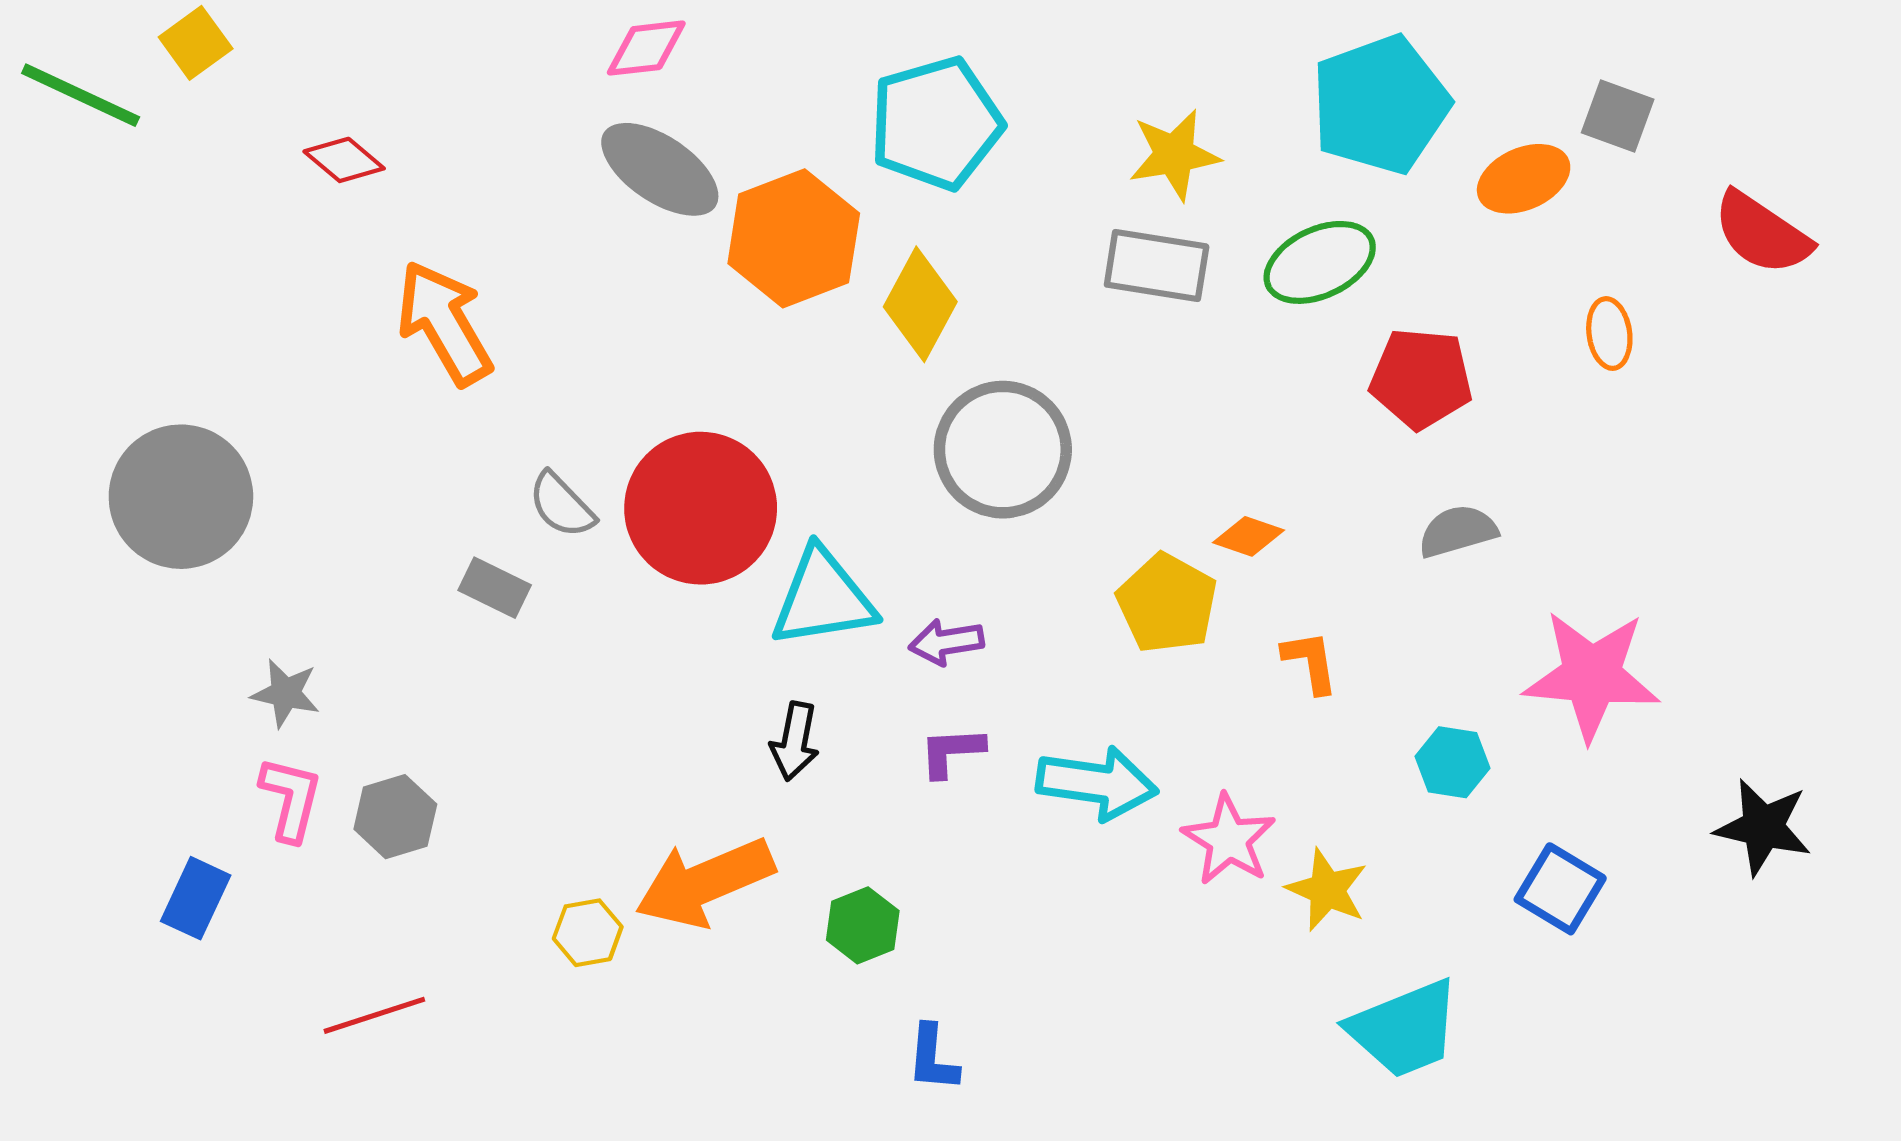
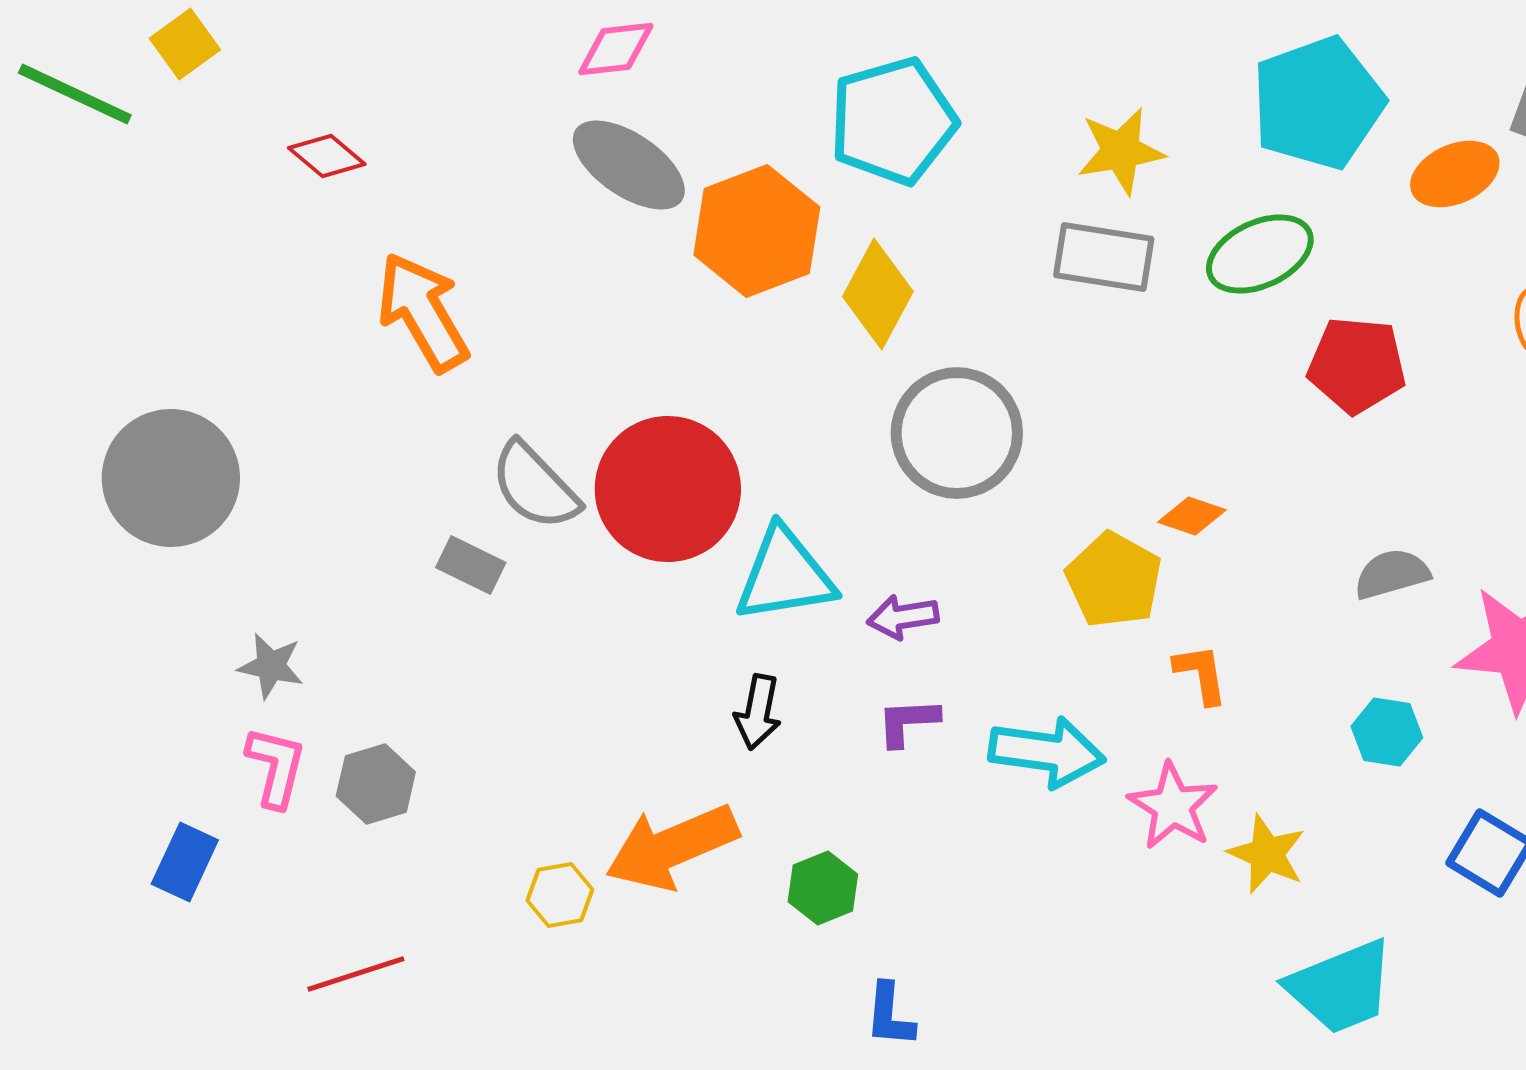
gray semicircle: (562, 505) -> (535, 486), size x1.4
gray semicircle: (1458, 531) -> (1392, 574), moved
orange L-shape: (1310, 662) -> (1201, 674), moved

